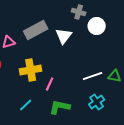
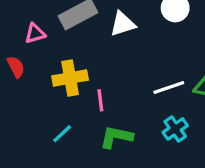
white triangle: (64, 36) -> (123, 24), turned 36
pink line: (50, 84) -> (100, 100), turned -32

